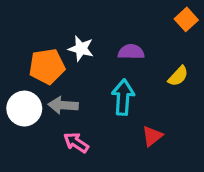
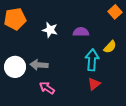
orange pentagon: (47, 66) -> (15, 19), moved
cyan arrow: (123, 97) -> (92, 60), moved

